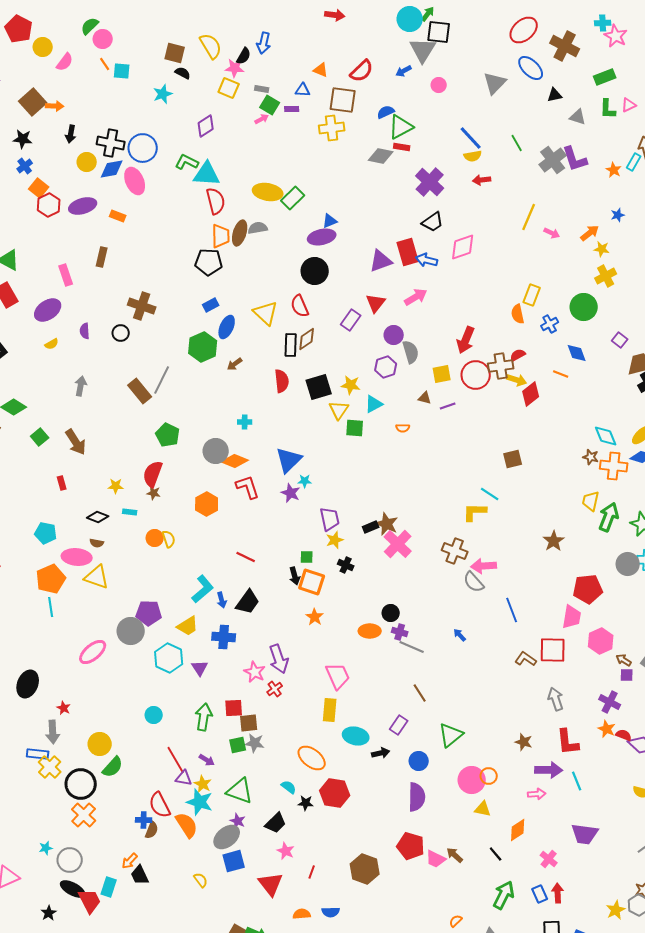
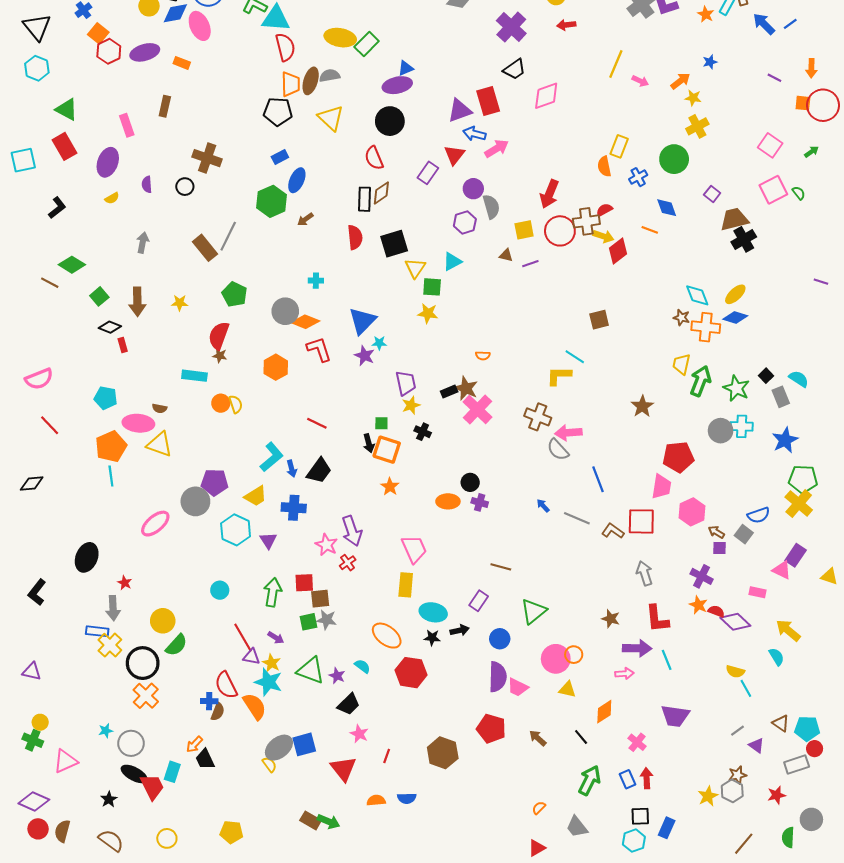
blue arrow: (427, 260) -> (474, 134), moved
purple ellipse: (48, 310) -> (108, 162), turned -36
yellow triangle: (266, 313) -> (331, 118), moved
yellow star: (351, 385) -> (428, 313), moved
orange semicircle: (403, 428) -> (483, 356), moved
brown arrow: (76, 442) -> (137, 302), turned 32
yellow star: (116, 486) -> (180, 303), moved
cyan rectangle: (130, 512) -> (194, 376), size x1.6
black diamond: (98, 517) -> (110, 327), moved
gray line: (412, 647) -> (577, 518), moved
brown line: (420, 693) -> (501, 567), turned -42
black star: (306, 803) -> (432, 638), moved
purple star: (238, 821) -> (337, 676), moved
gray ellipse: (227, 837) -> (279, 748), moved
pink trapezoid: (436, 859) -> (518, 687), moved

